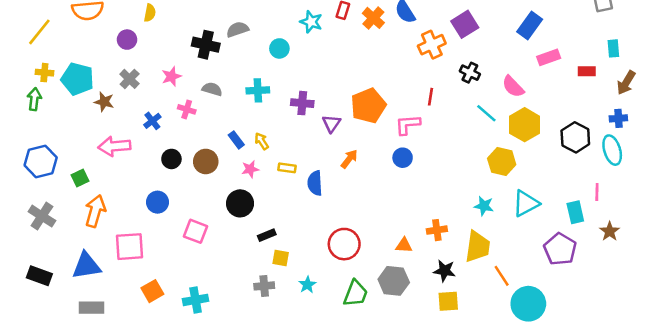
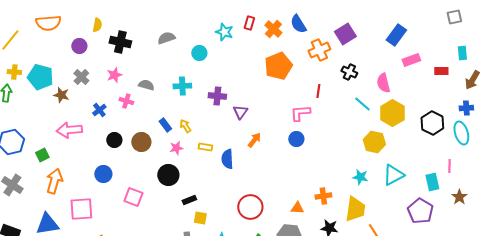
black cross: (206, 45) -> (120, 42), moved
pink semicircle: (513, 87) -> (383, 83), turned 30
orange pentagon: (368, 106) -> (278, 66), moved

